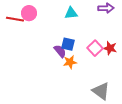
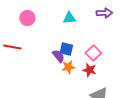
red line: (15, 19) -> (12, 47), moved
red star: (110, 48) -> (89, 70), moved

